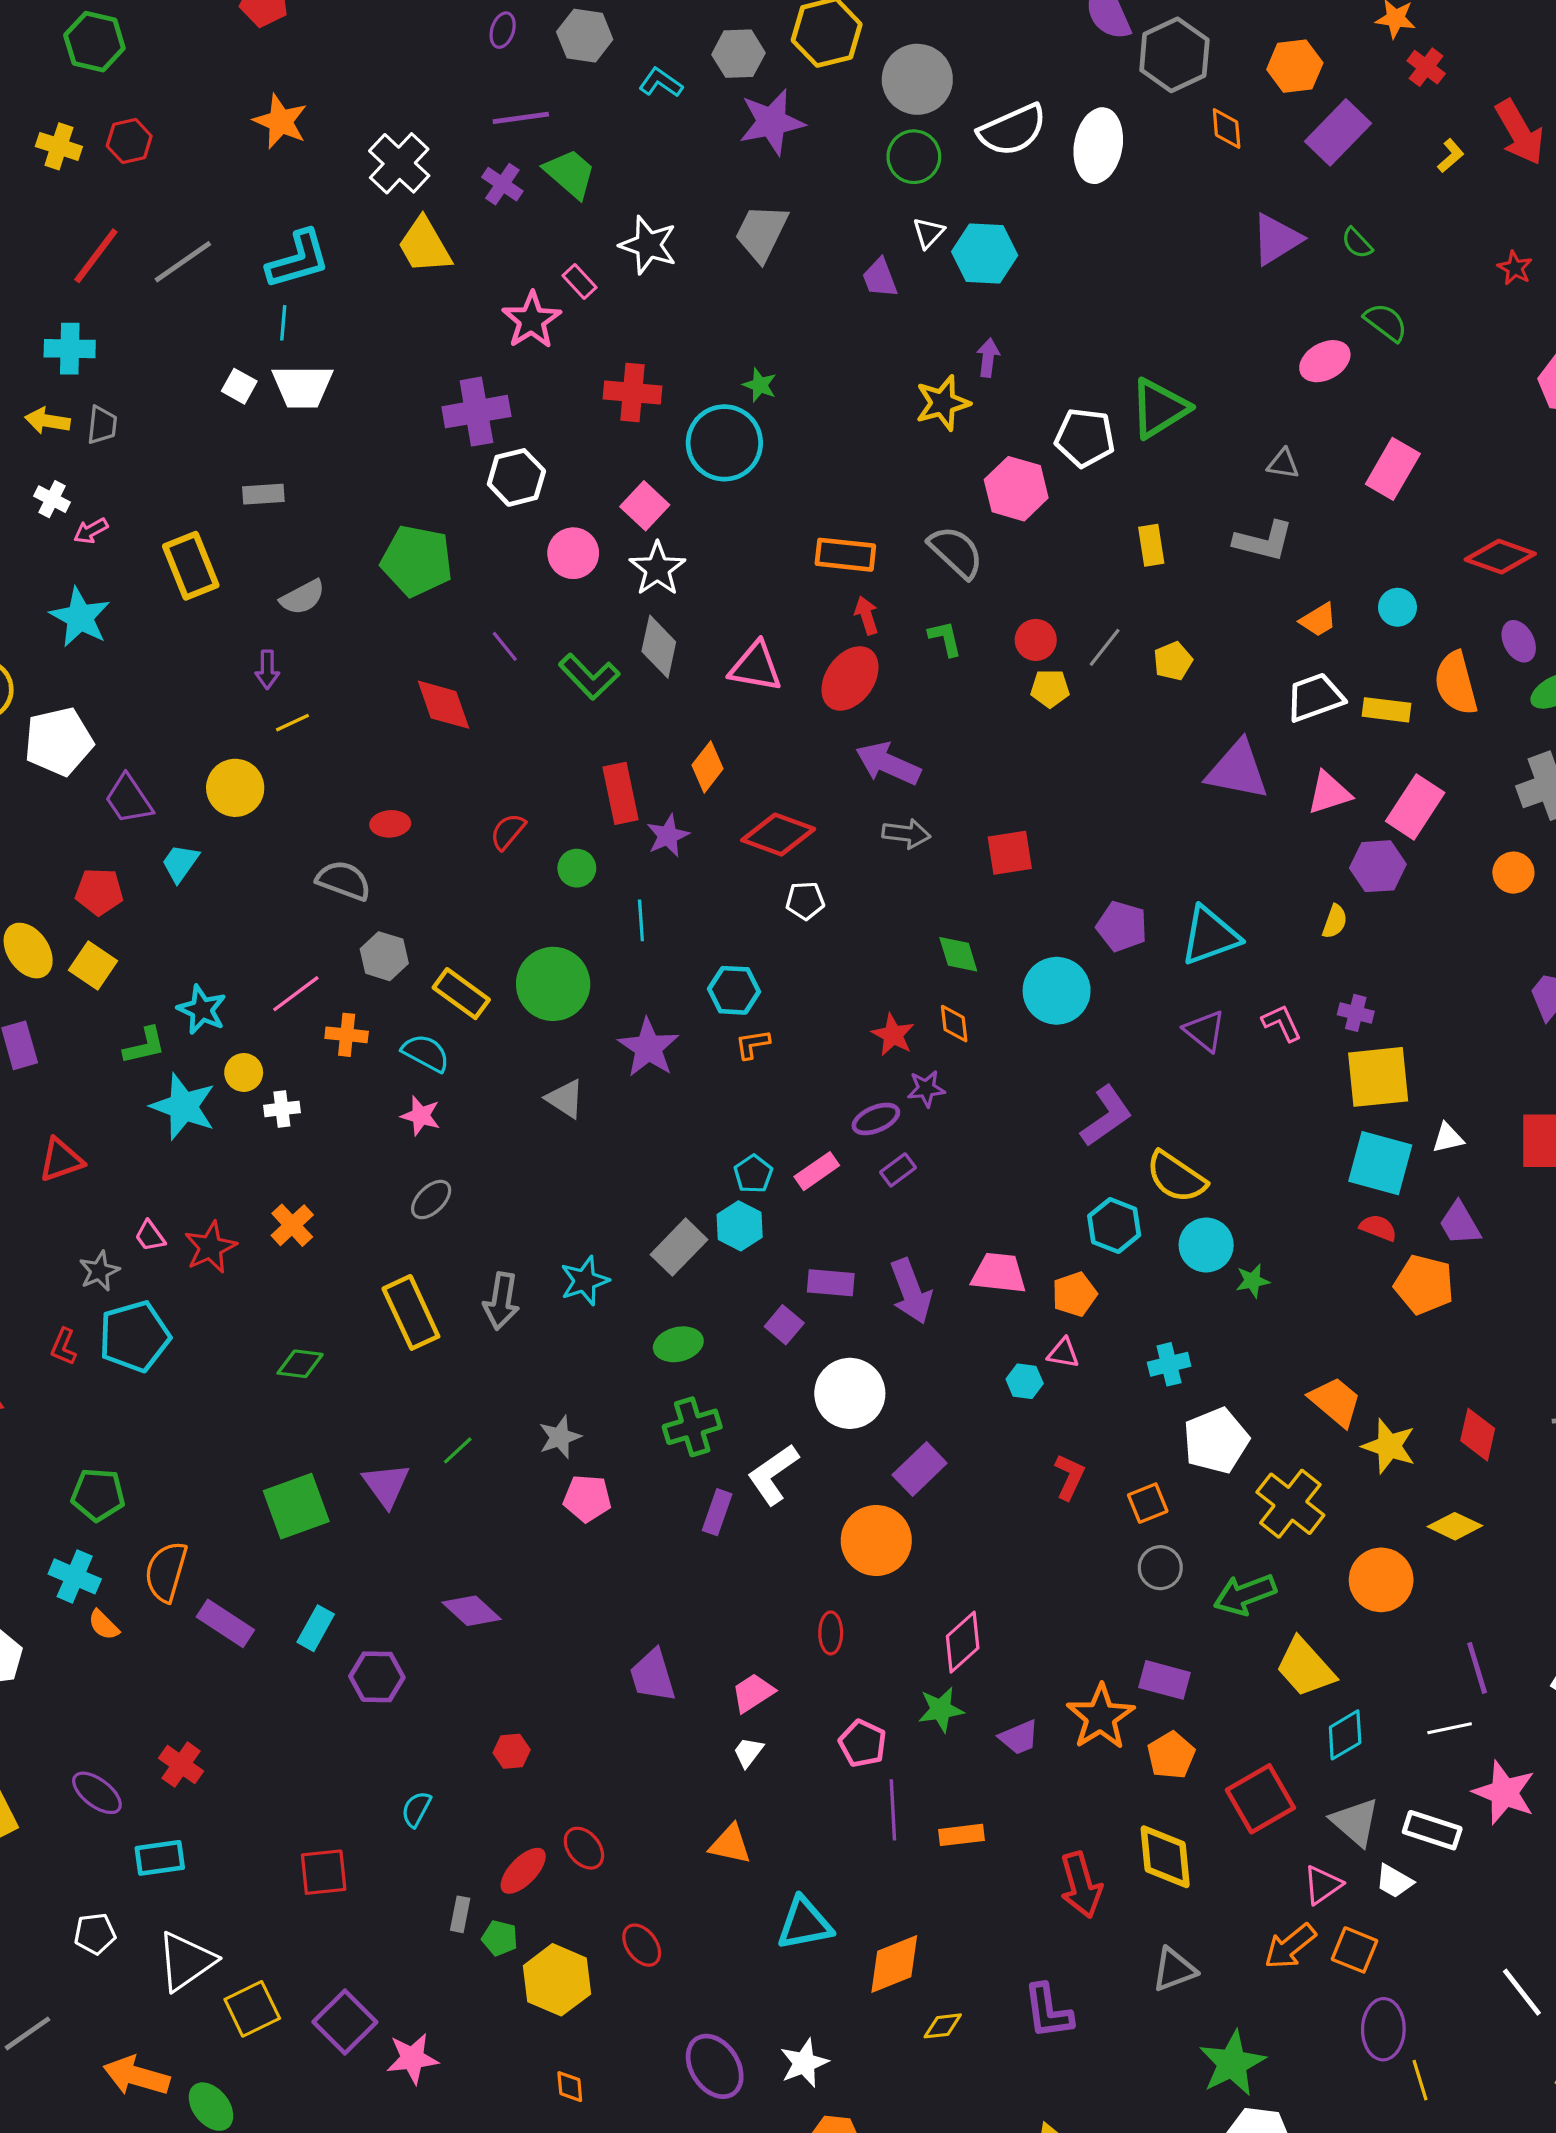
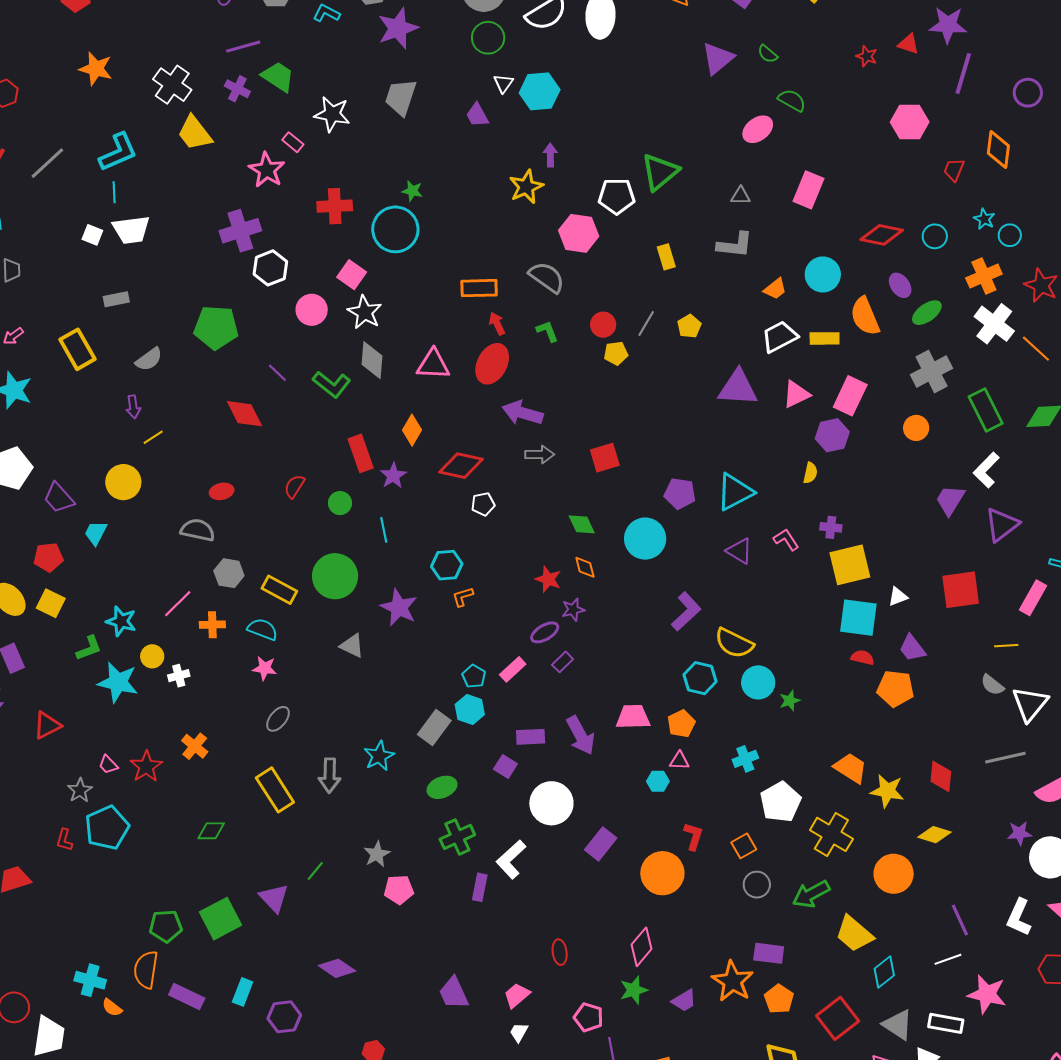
cyan circle: (1397, 607) -> (823, 274), size x1.5
green pentagon: (98, 1495) -> (166, 926), moved
orange circle: (876, 1541) -> (662, 873), moved

